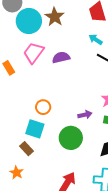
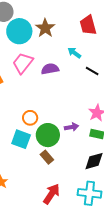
cyan arrow: (96, 39) -> (74, 53), moved
green circle: (71, 138) -> (48, 135), moved
brown rectangle: (27, 149) -> (47, 157), moved

